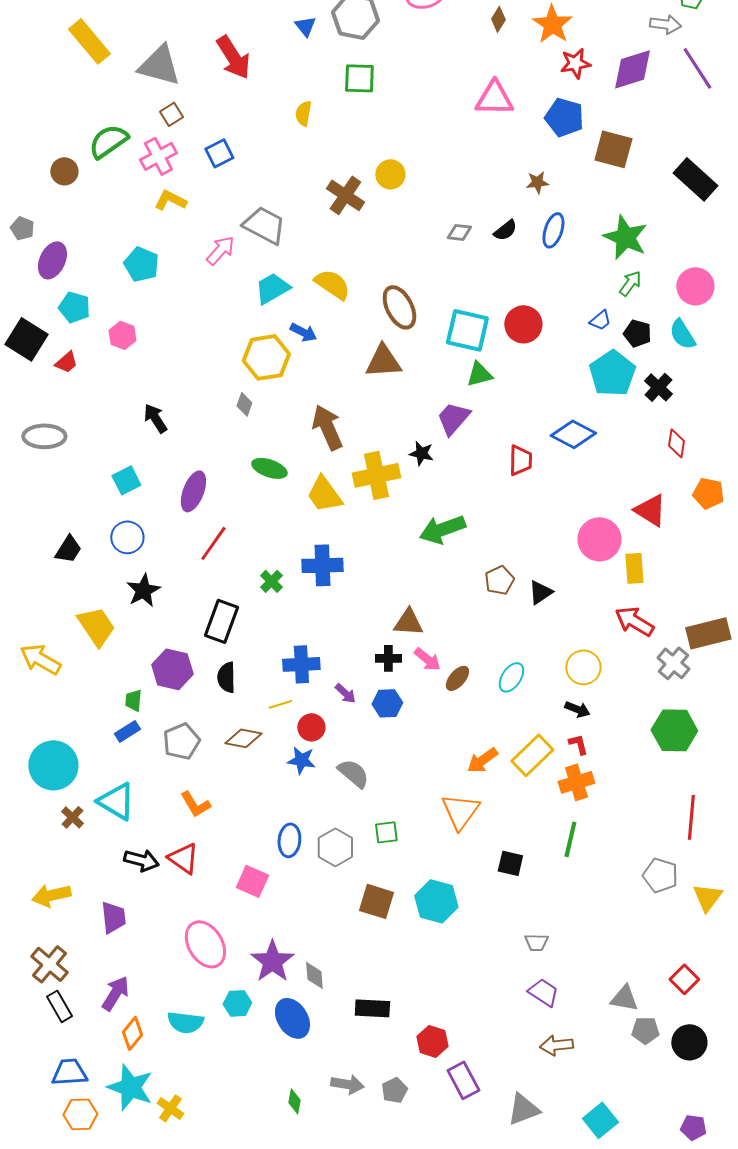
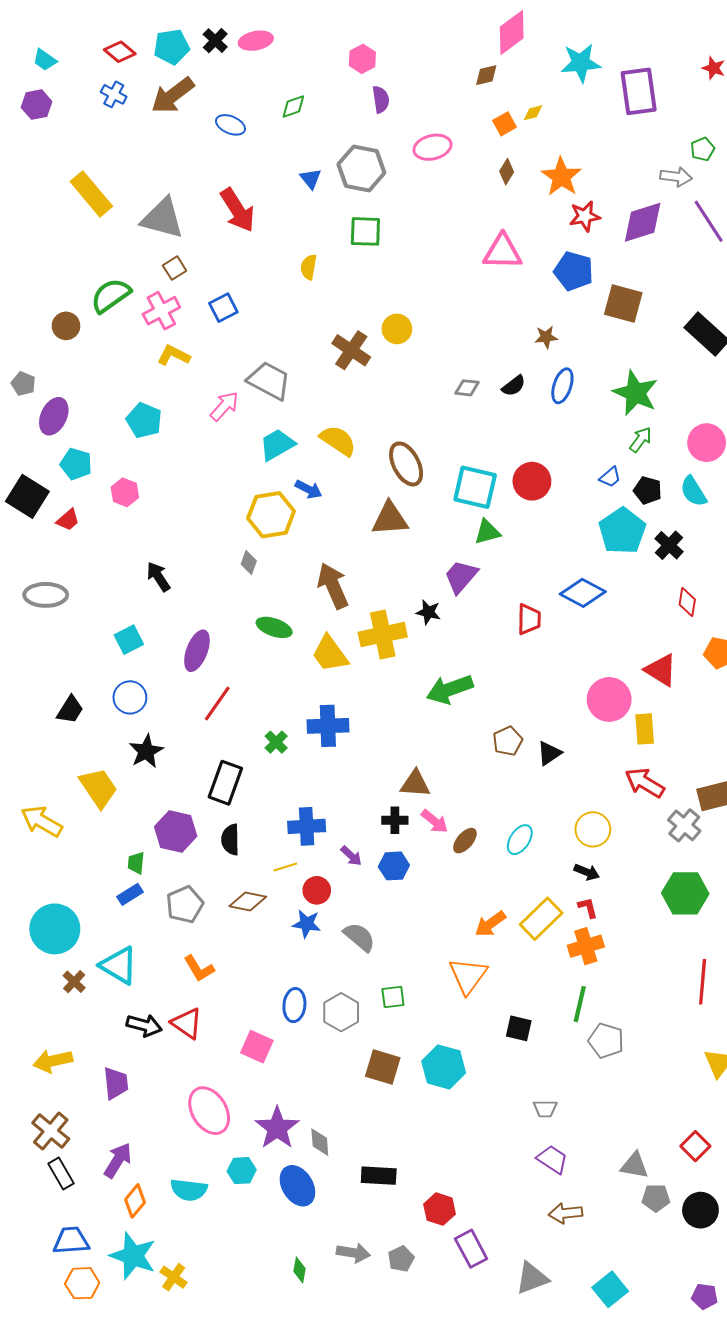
gray pentagon: (660, 875) -> (606, 1041), moved

